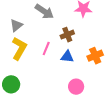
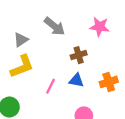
yellow L-shape: (19, 48) -> (22, 66), turned 35
pink line: (46, 48) -> (50, 86), moved

